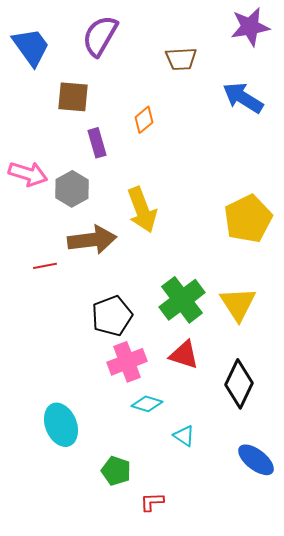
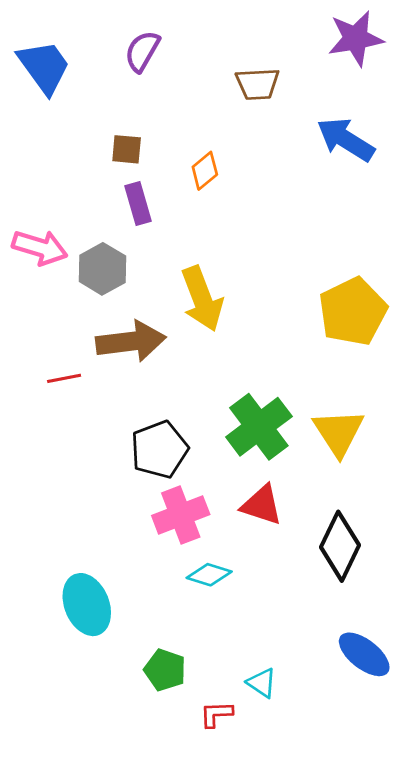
purple semicircle: (100, 36) -> (142, 51), size x0.7
brown square: (73, 97) -> (127, 149), moved, size x0.7
cyan triangle: (184, 436) -> (262, 683), moved

